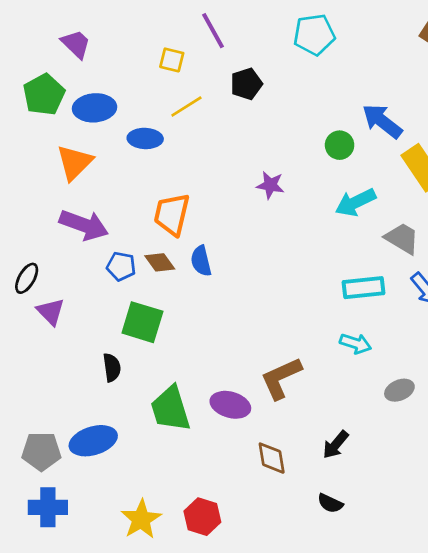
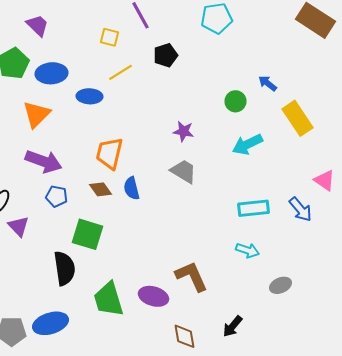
blue arrow: (382, 121) -> (268, 83), size x0.6
gray trapezoid: (402, 238) -> (184, 171), moved
blue pentagon: (121, 266) -> (56, 196), moved
black semicircle: (112, 367) -> (64, 268), size x1.6
brown L-shape: (281, 378) -> (192, 276), turned 90

